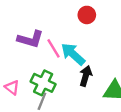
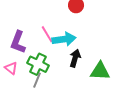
purple L-shape: (30, 39) -> (18, 42), moved, turned 95
cyan arrow: (73, 54) -> (64, 39), turned 130

